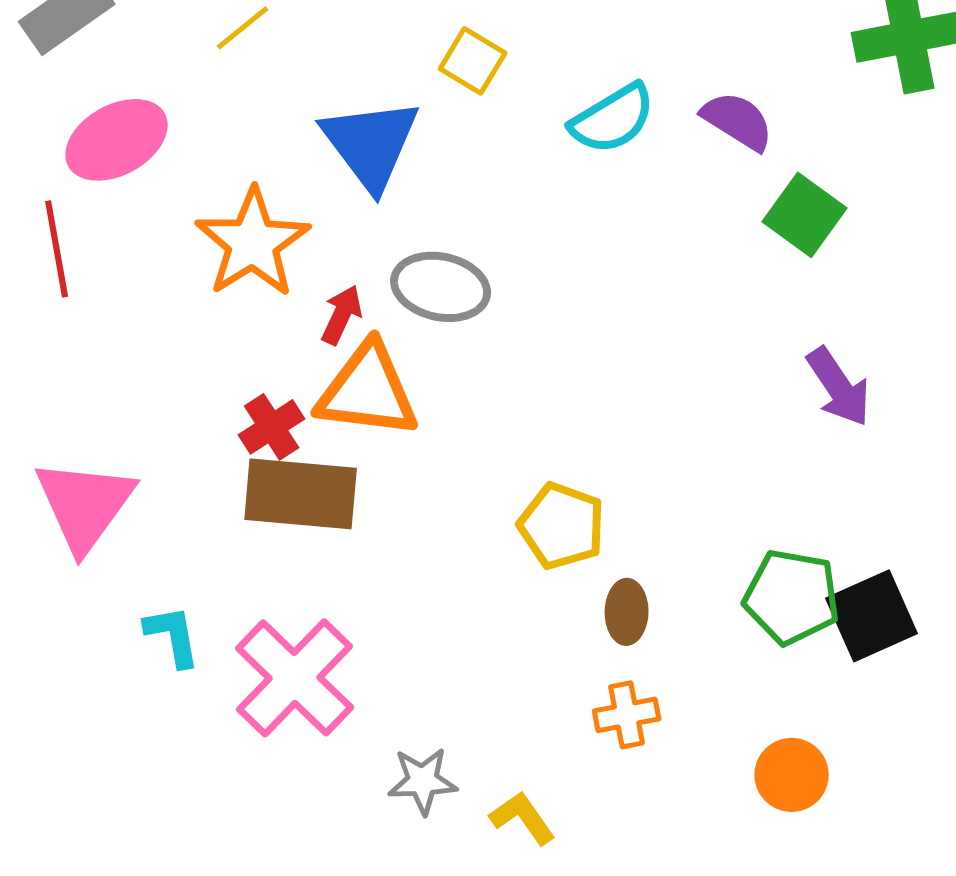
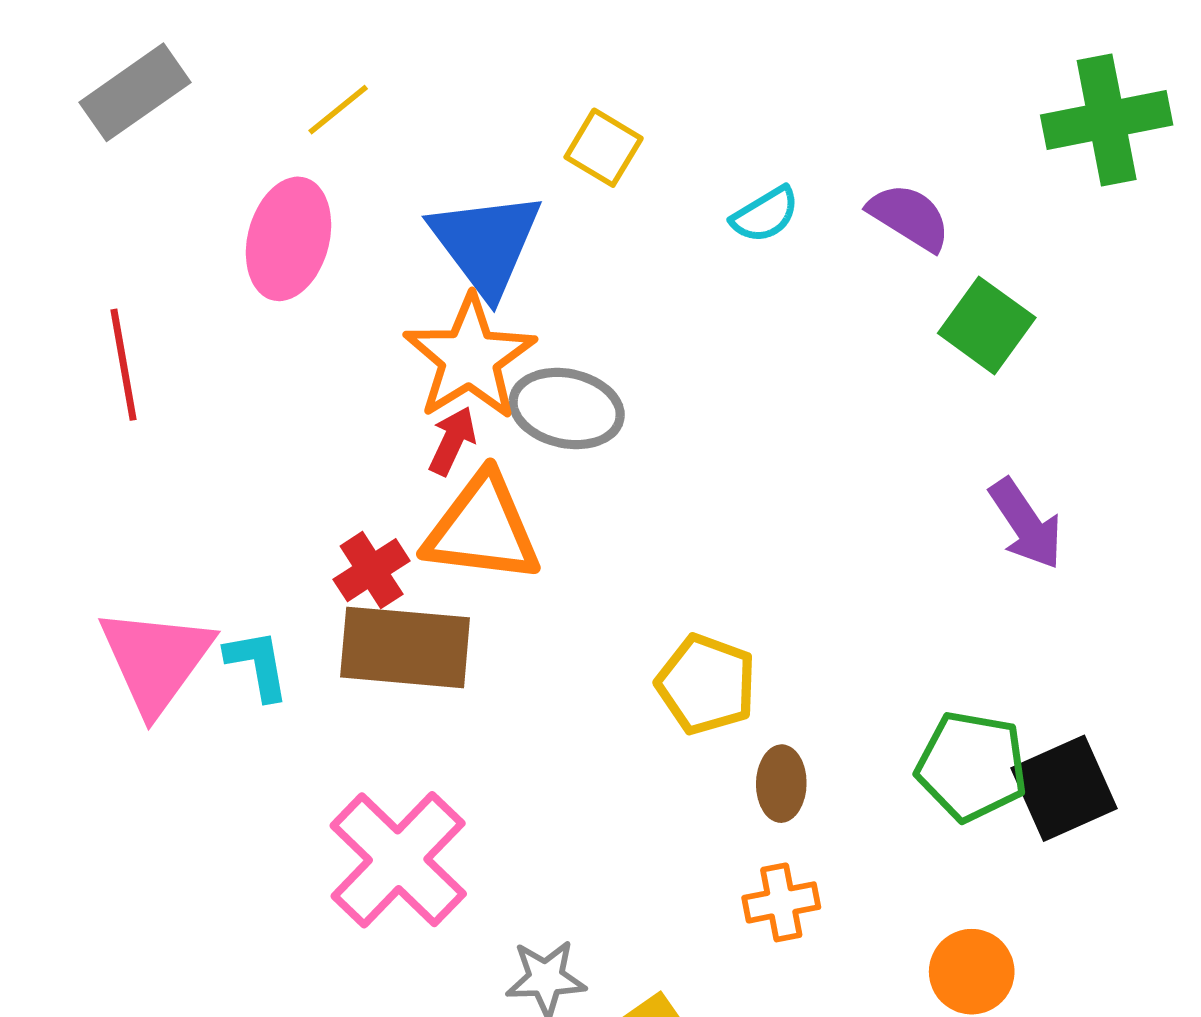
cyan semicircle: (613, 119) -> (765, 215), size x0.7
pink ellipse: (117, 140) -> (289, 239), moved, turned -46
orange star: (253, 243) -> (470, 358), moved
cyan L-shape: (173, 636) -> (257, 665), moved

